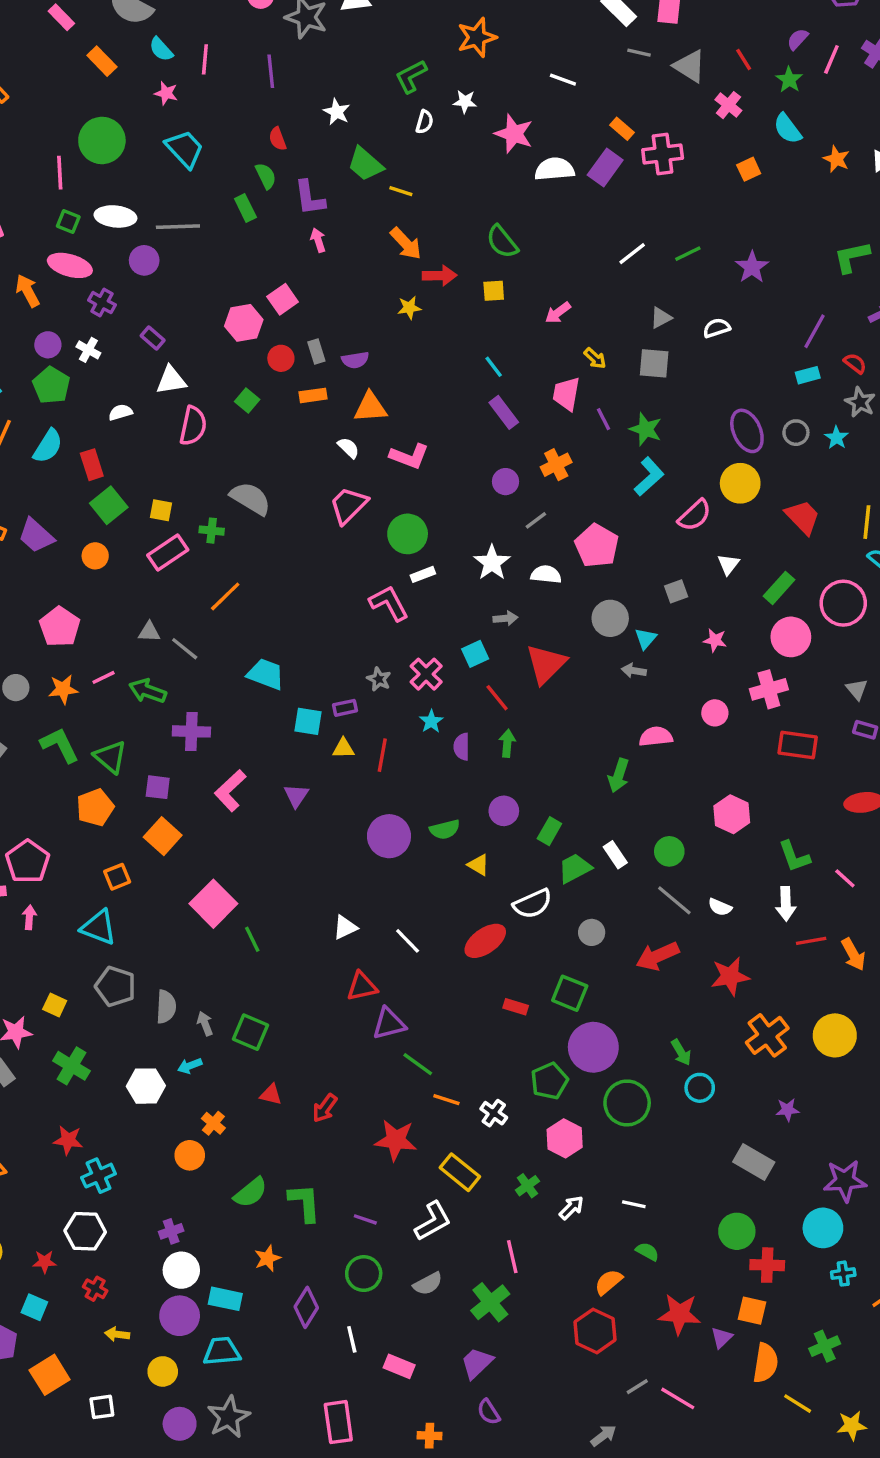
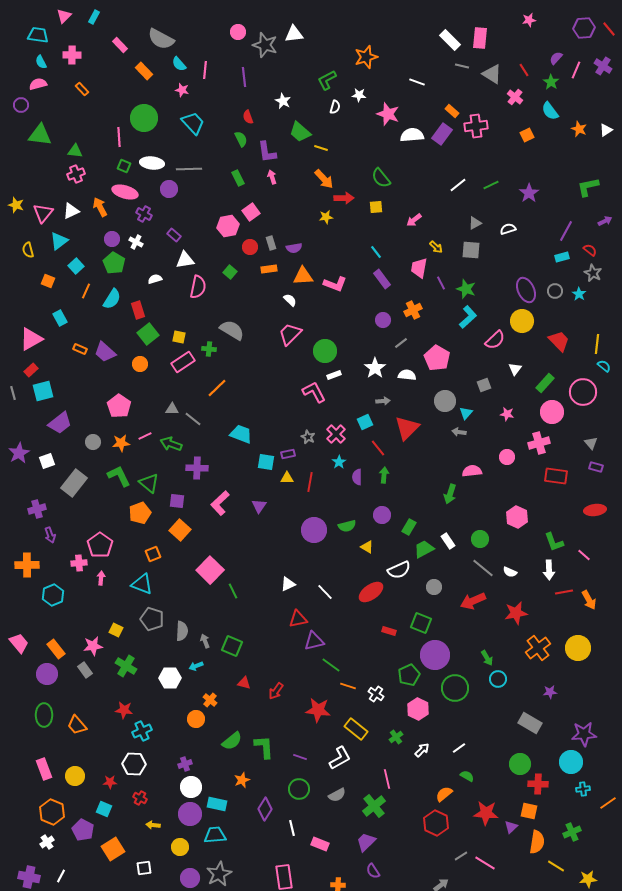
green rectangle: (245, 208) -> (238, 178), moved
pink L-shape: (409, 456) -> (335, 284), moved
white line: (634, 1204) -> (459, 748), turned -48

